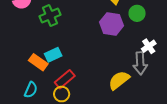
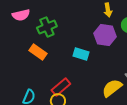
cyan rectangle: (53, 55) -> (81, 54), moved, turned 42
orange rectangle: (38, 62) -> (38, 52), moved

